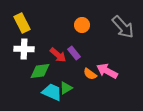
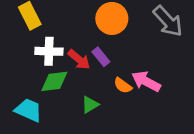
orange circle: (82, 25) -> (112, 18), size x1.5
white cross: (24, 49) -> (49, 51), moved
cyan trapezoid: (52, 92) -> (28, 110), moved

